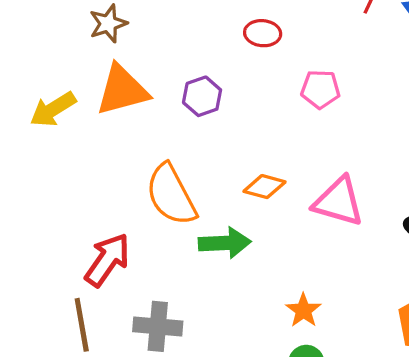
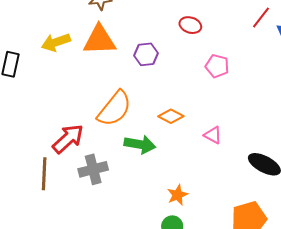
orange semicircle: (171, 195) -> (114, 109), turned -126
pink triangle: (338, 202) -> (213, 135), size x0.6
gray cross: (158, 326) -> (93, 169), moved, turned -32

